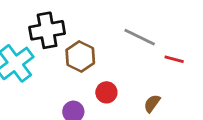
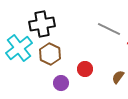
brown hexagon: (80, 57) -> (50, 54), moved

